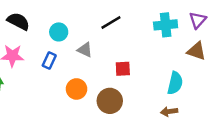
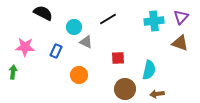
black semicircle: (18, 21) -> (43, 13), moved
cyan circle: (59, 32) -> (74, 27), moved
cyan semicircle: (175, 83) -> (149, 70), moved
brown circle: (110, 101) -> (125, 89), moved

